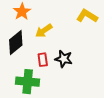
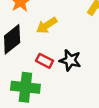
red rectangle: (43, 60) -> (44, 61), turned -56

